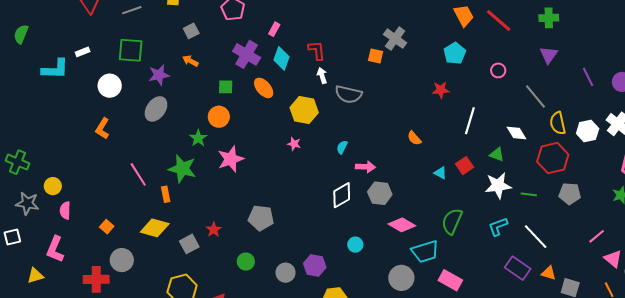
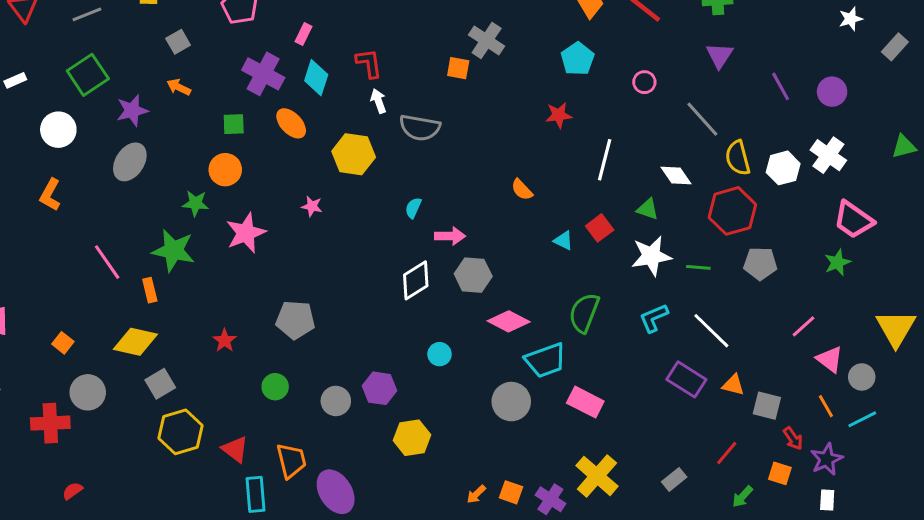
green square: (131, 50) -> (88, 75), turned -36
green star: (198, 138) -> (195, 203), turned -30
pink star: (294, 144) -> (312, 206), moved
gray square: (189, 244) -> (160, 384), moved

